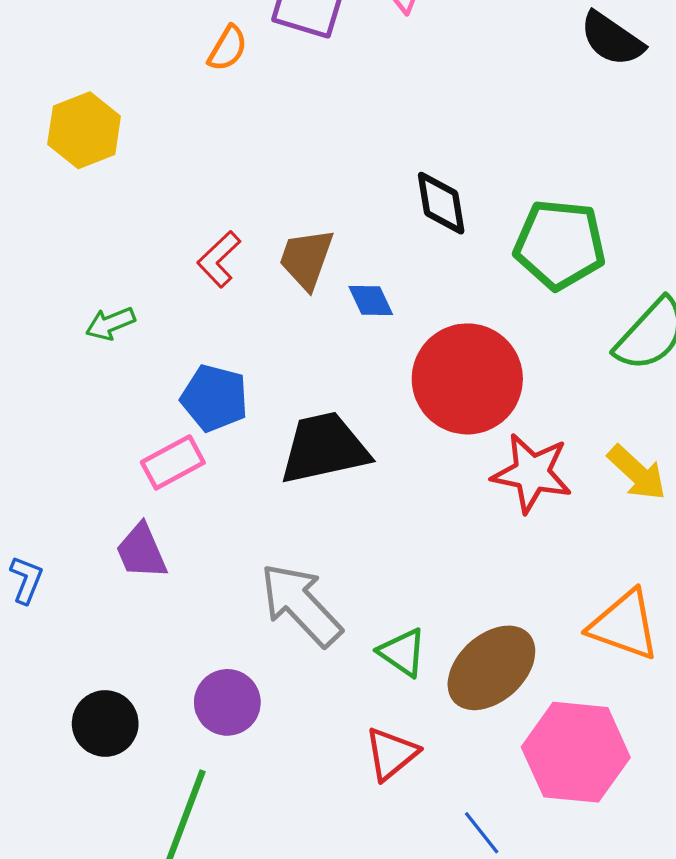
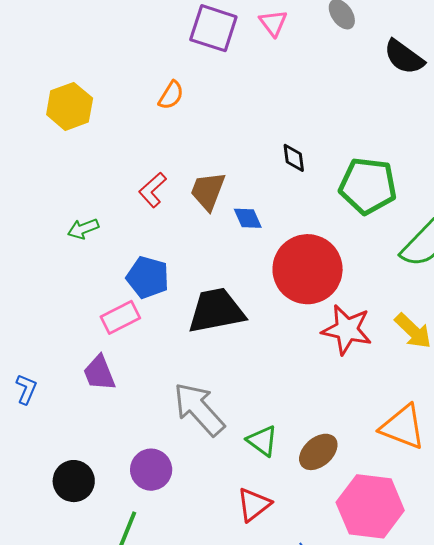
orange semicircle: (228, 48) -> (171, 95), moved
black diamond: (441, 203) -> (294, 158), size x0.7
brown ellipse: (491, 668) -> (318, 452), size x0.7

